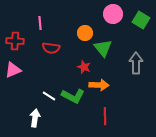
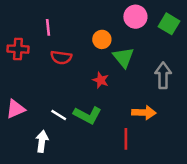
pink triangle: (13, 70) -> (16, 109), moved
orange arrow: (99, 85) -> (144, 113), moved

